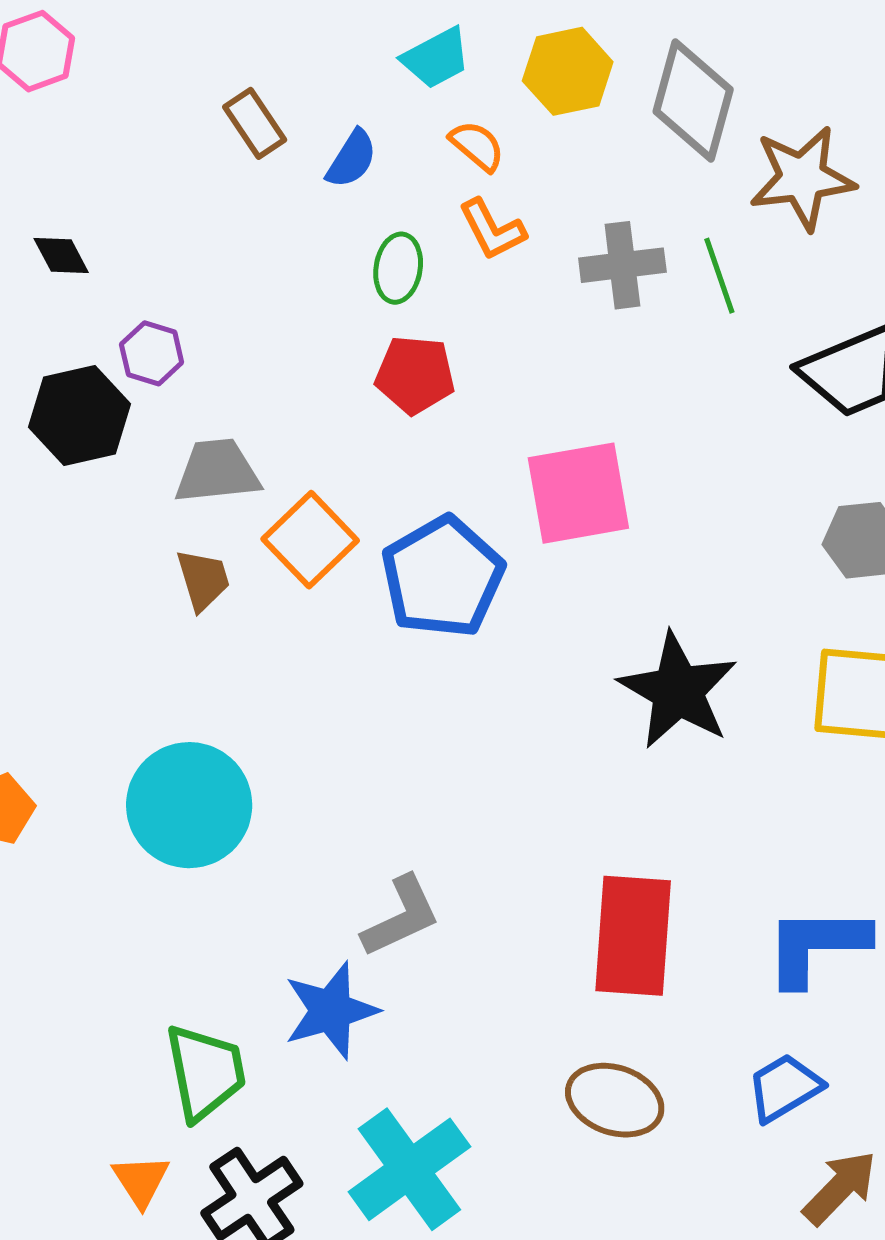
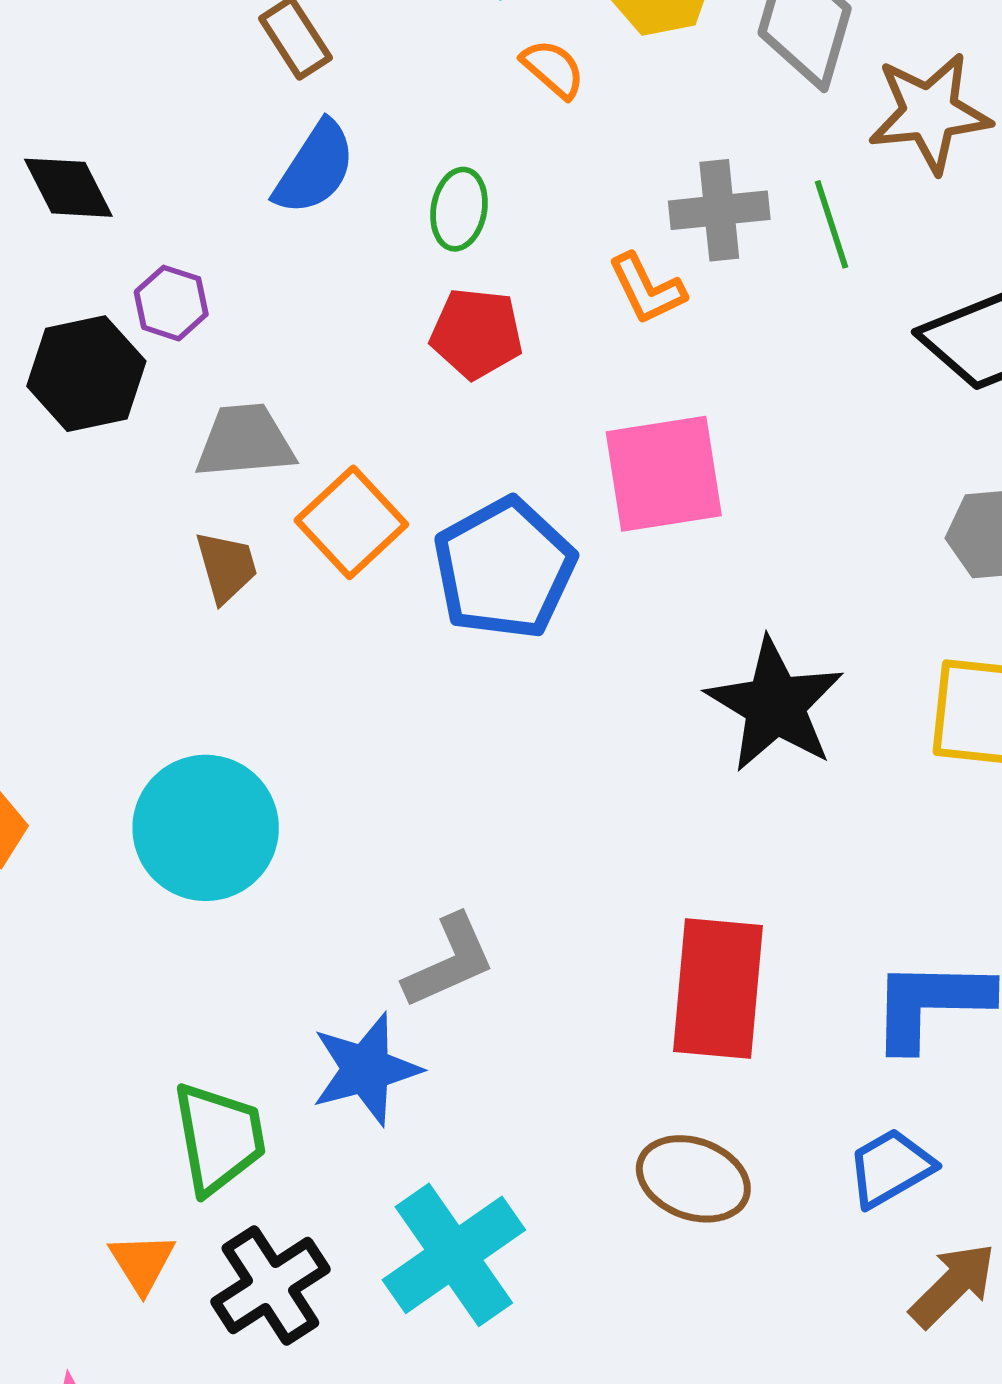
blue semicircle: (352, 159) -> (315, 168), moved, size x1.4
orange L-shape: (492, 230) -> (647, 289), moved
black diamond: (61, 256) -> (68, 188), size x1.4

